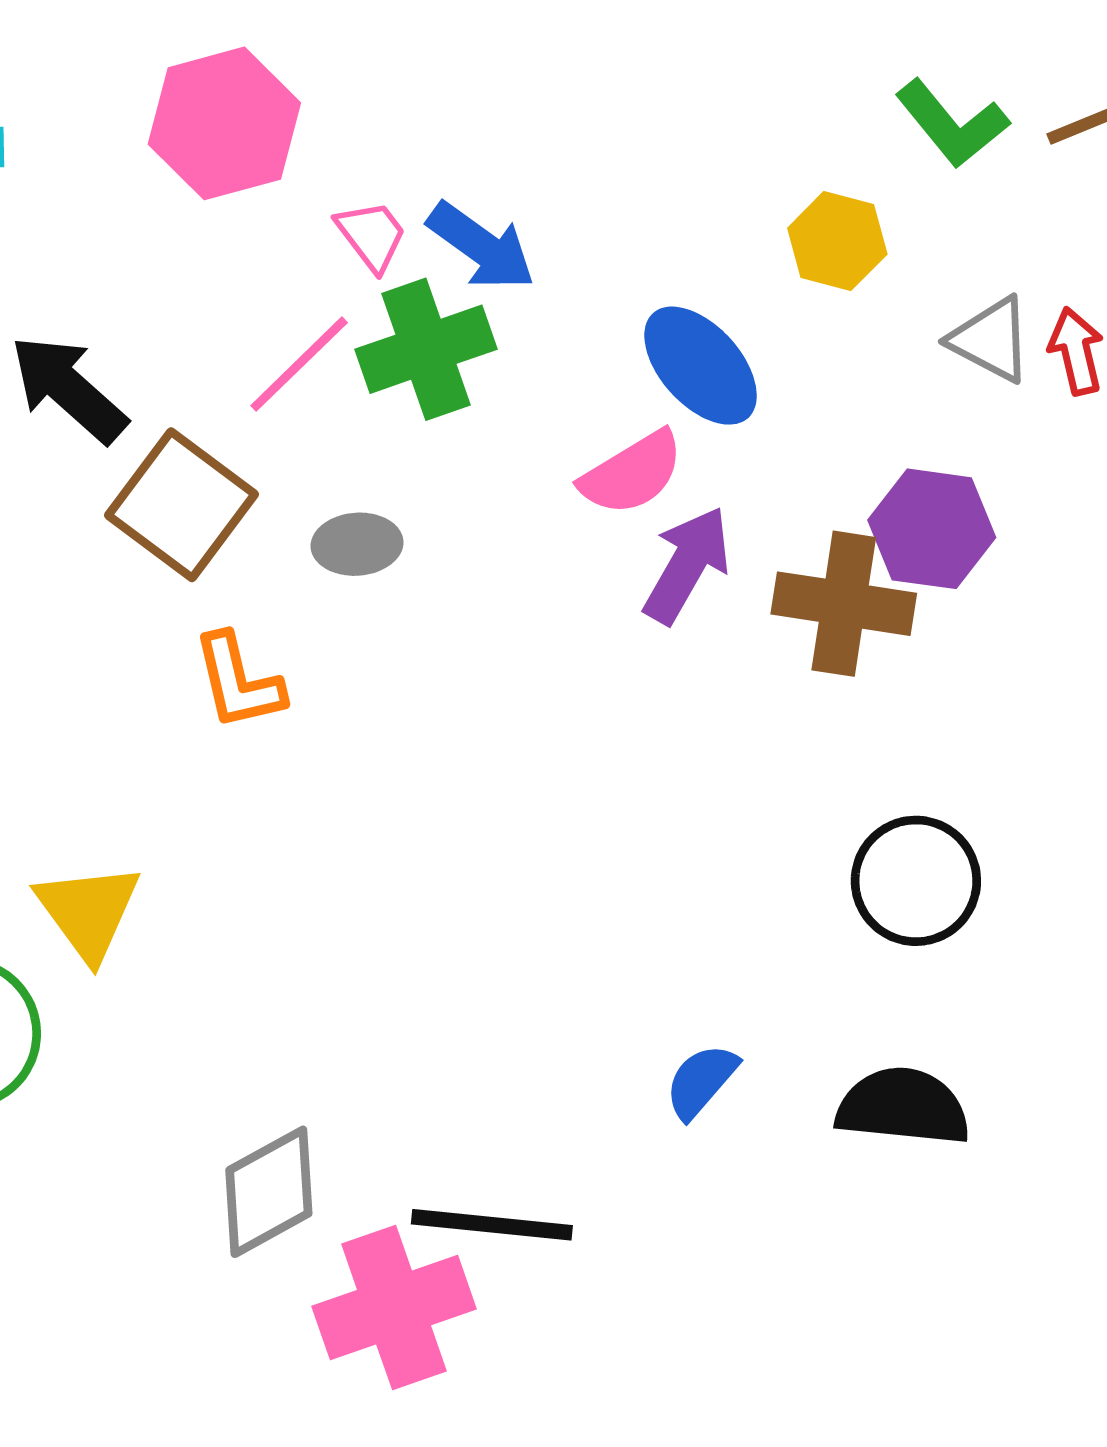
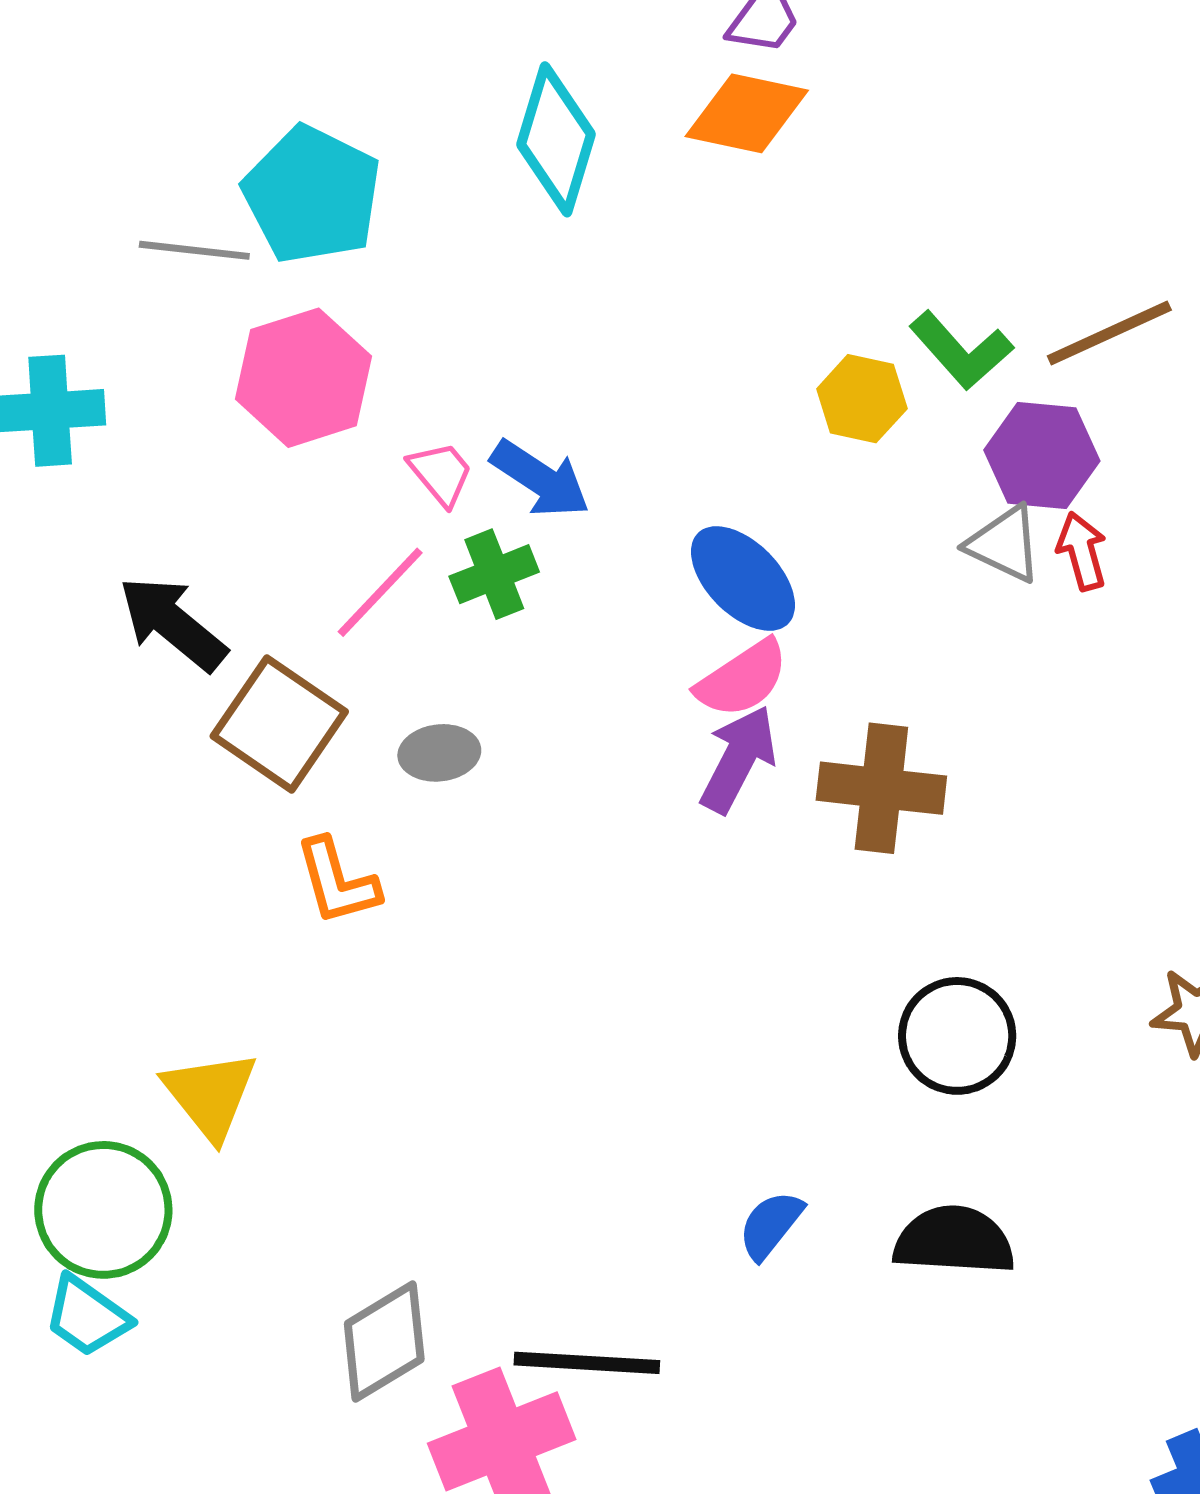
yellow hexagon: (837, 241) -> (862, 399), moved
green cross: (426, 349) -> (494, 574), size x0.7
pink semicircle: (632, 473) -> (742, 679), moved
purple hexagon: (932, 529) -> (1042, 455), moved

